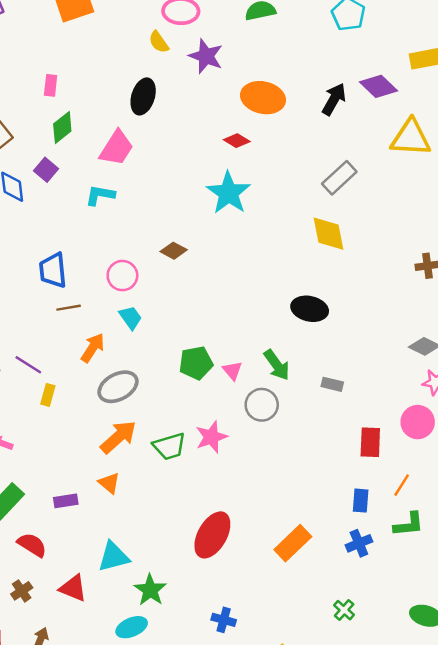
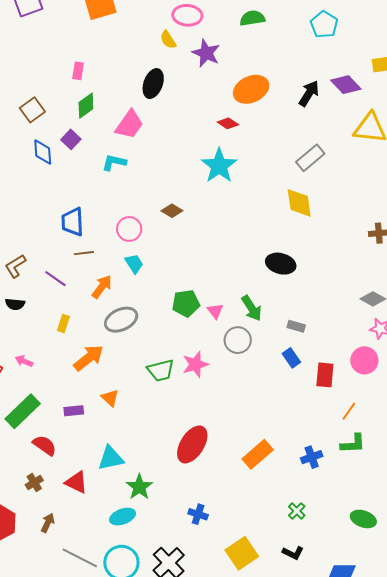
orange ellipse: (263, 98) -> (251, 89), turned -40
purple line: (28, 365) -> (55, 279), moved
orange arrow: (118, 437) -> (89, 358), moved
blue rectangle: (361, 501) -> (291, 358), moved, turned -42

